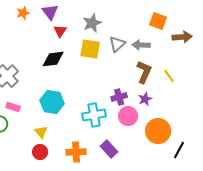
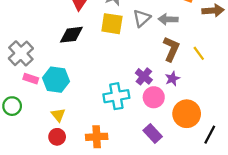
purple cross: (119, 97) -> (144, 76), turned -35
cyan hexagon: (52, 102) -> (56, 80), moved
pink rectangle: (13, 107) -> (31, 79), moved
purple rectangle: (109, 149) -> (153, 134), moved

